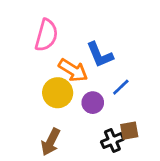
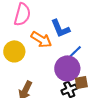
yellow circle: (58, 93) -> (14, 51), moved
purple circle: (93, 103) -> (67, 68), moved, size x1.6

